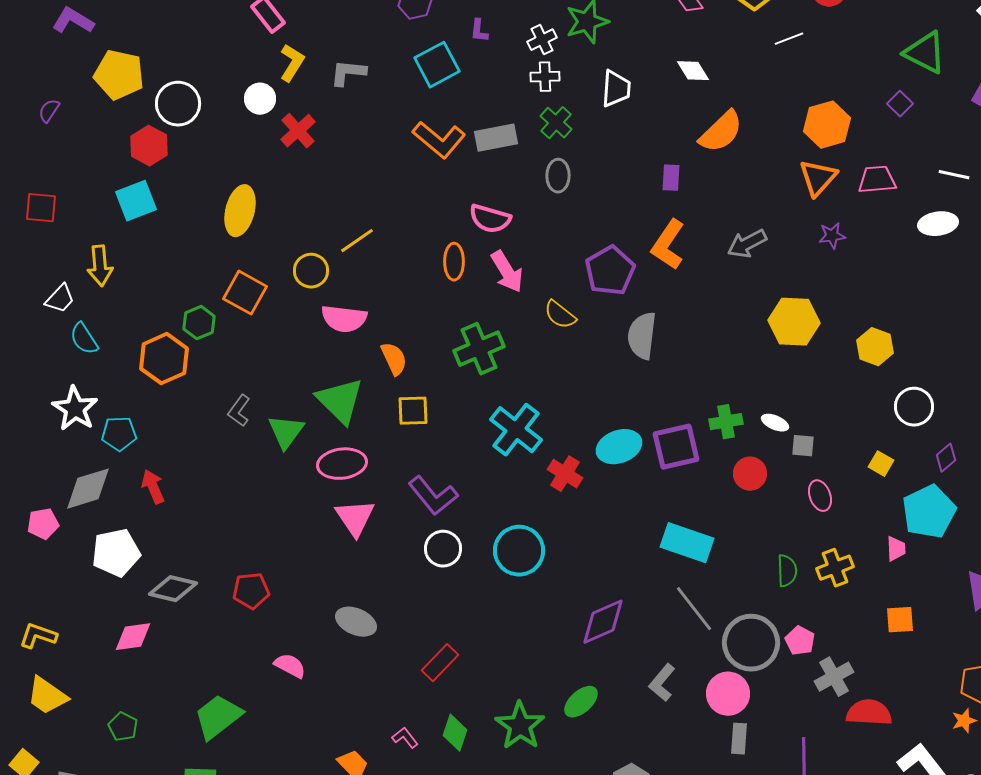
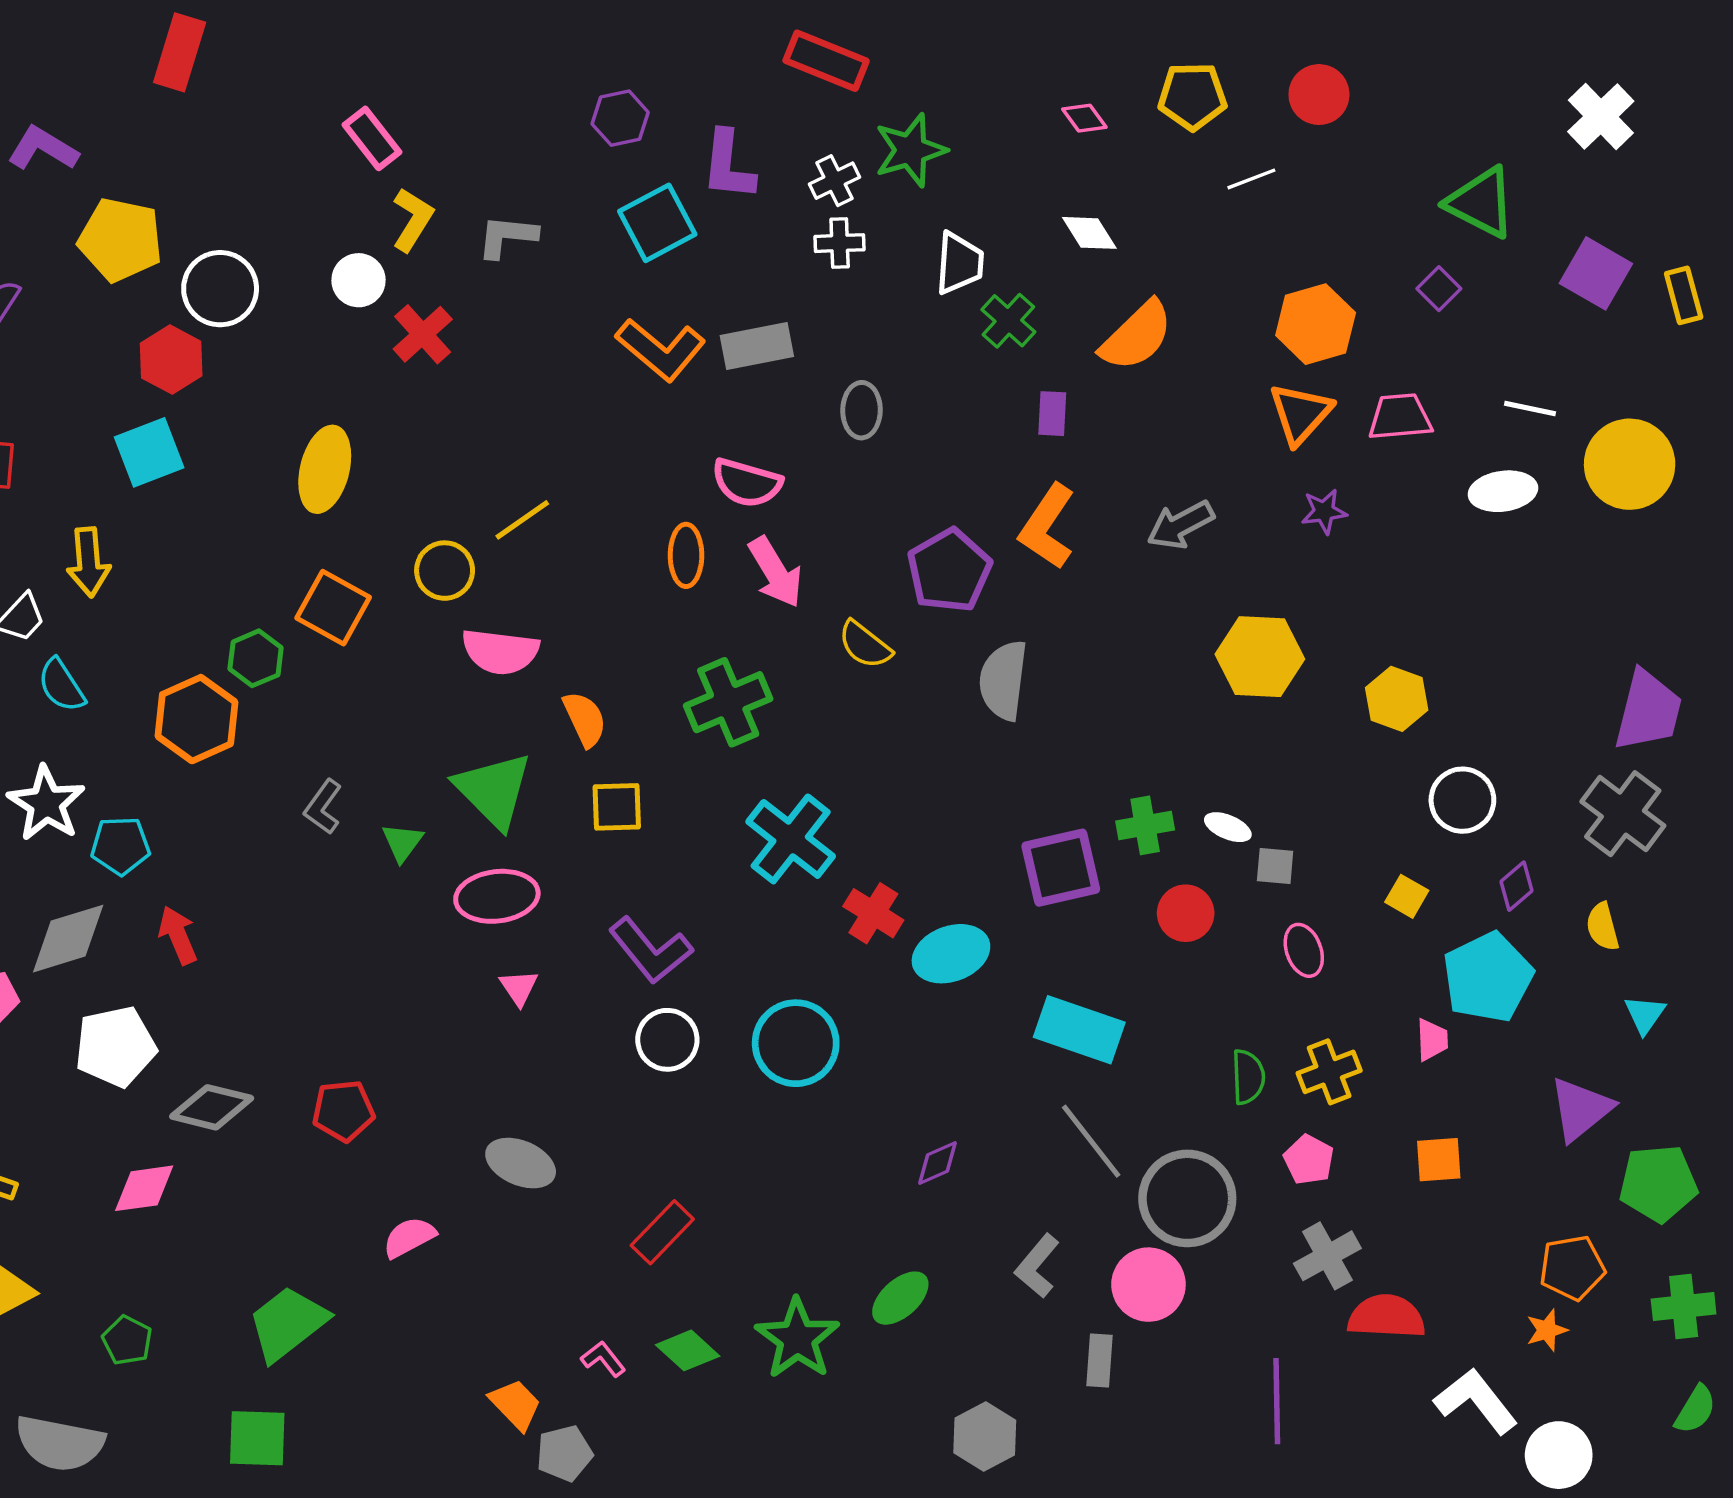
purple L-shape: (479, 31) -> (728, 165), size x1.8
green cross: (556, 123) -> (1008, 321), moved
green triangle: (286, 432) -> (402, 842), size x0.7
cyan ellipse: (619, 447) -> (951, 954), moved
pink triangle: (355, 518) -> (519, 987), size x0.6
purple diamond: (603, 622) -> (937, 1163), size x0.6
pink pentagon: (800, 641) -> (1309, 1160), moved
pink semicircle: (290, 666) -> (409, 1237), turned -56
green diamond: (455, 733) -> (688, 1350), turned -66
gray rectangle: (739, 739) -> (1100, 1361), moved

